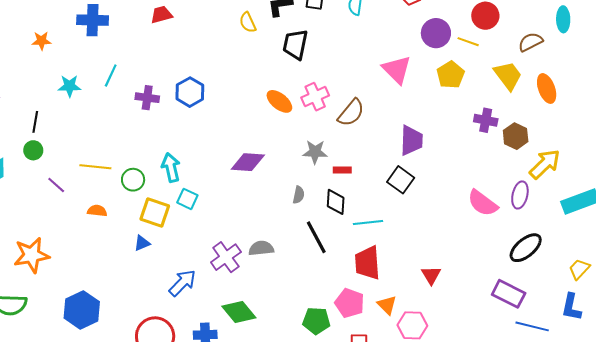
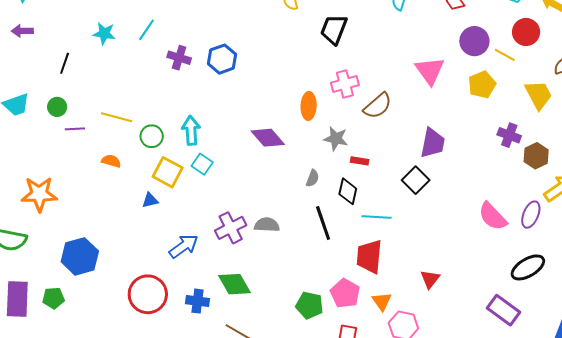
orange ellipse: (279, 101) -> (309, 106), moved, turned 44
green circle: (33, 150) -> (57, 107), moved
purple diamond: (248, 162) -> (268, 138), turned 36
purple line: (56, 185) -> (75, 129), turned -54

